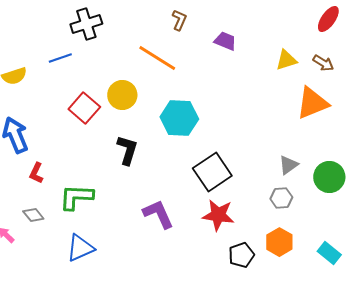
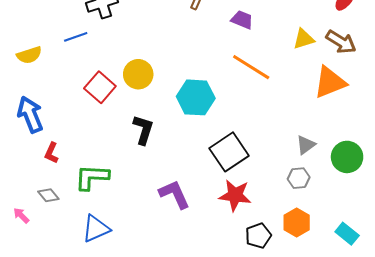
orange line: (157, 58) -> (251, 67), moved
brown arrow: (323, 63) -> (341, 42), size x1.4

